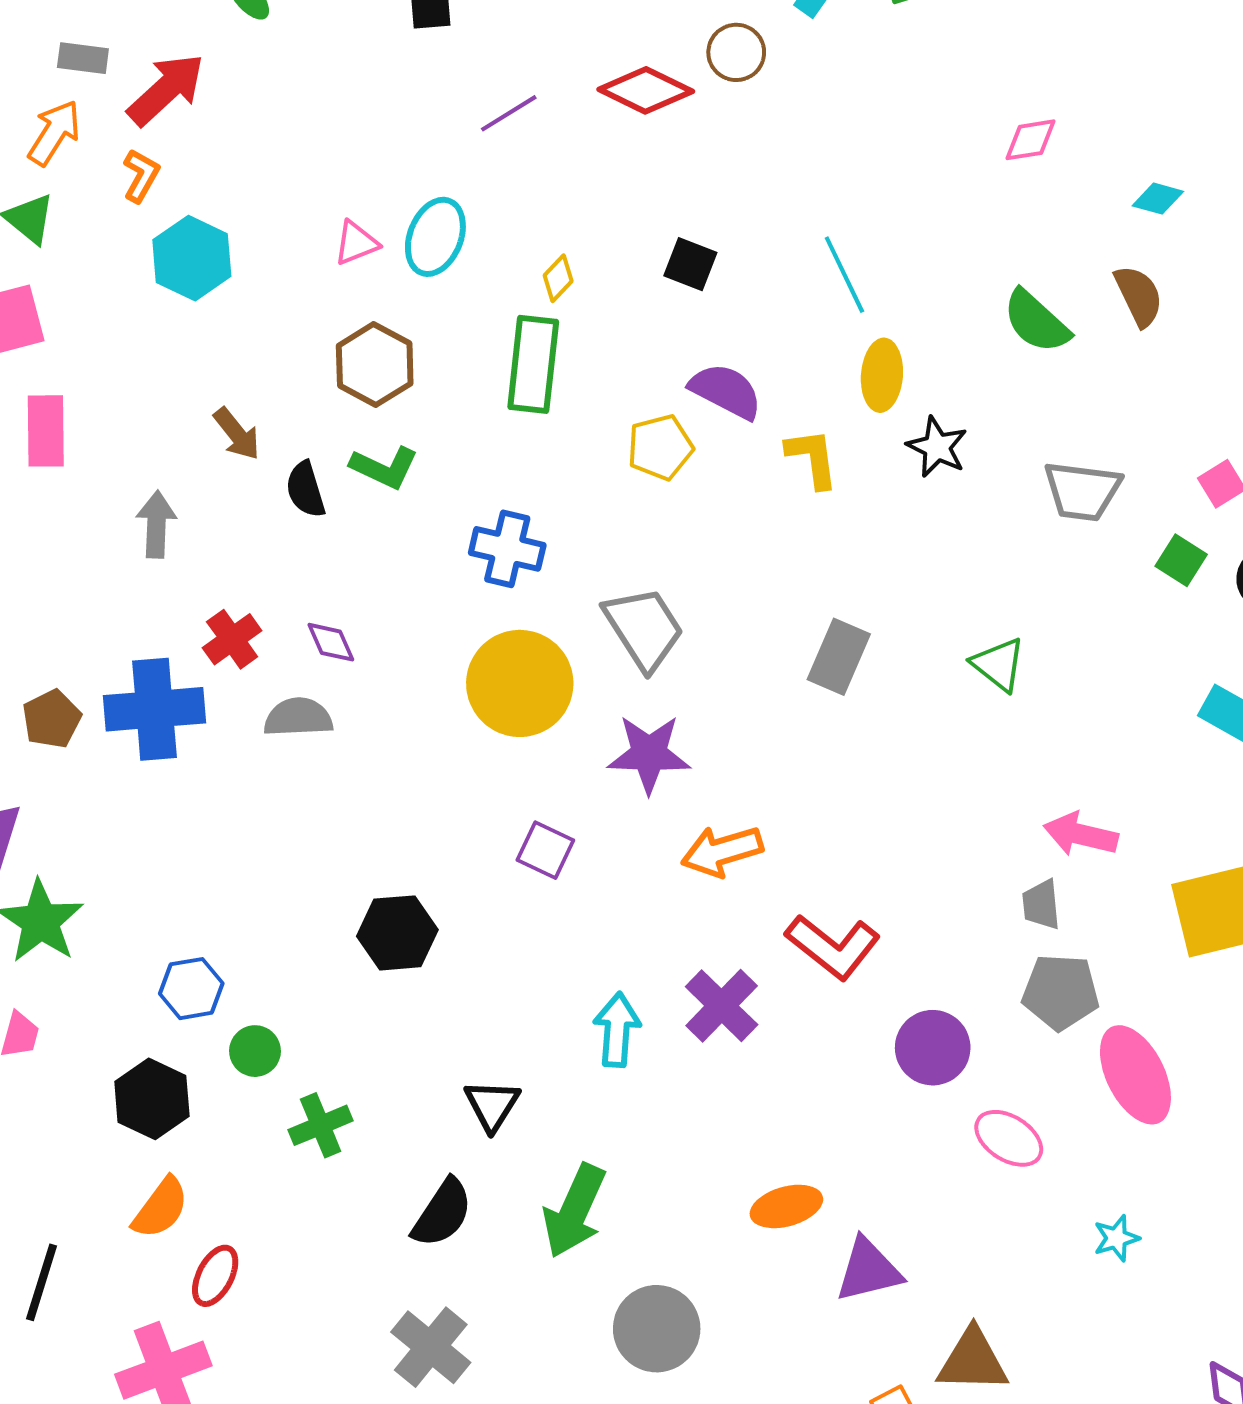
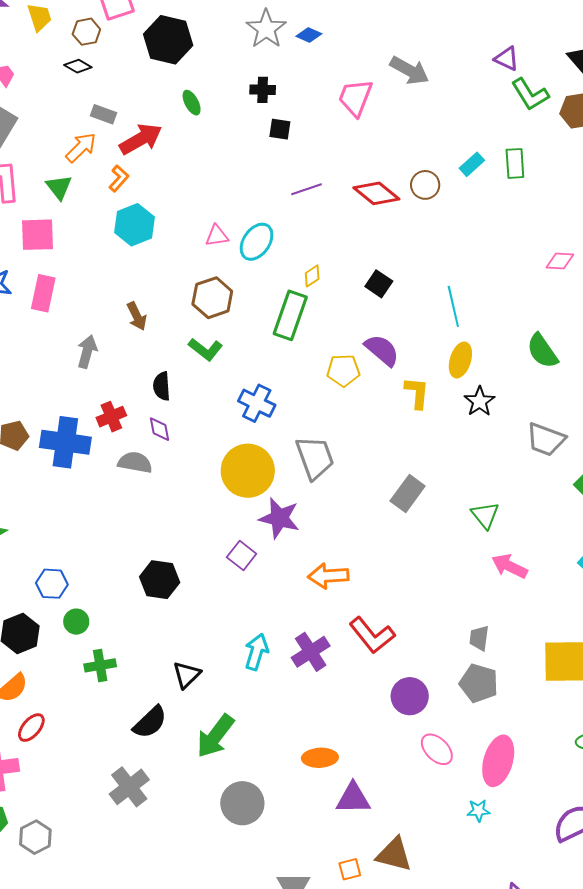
black semicircle: (306, 490) -> (162, 386), moved
purple star: (649, 754) -> (279, 518), moved
pink arrow: (1081, 834) -> (509, 566), moved
pink ellipse: (1135, 1075) -> (498, 761), moved, turned 30

